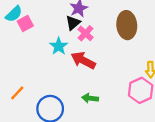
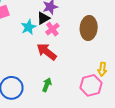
cyan star: (59, 46) -> (29, 27), moved
green arrow: (90, 98) -> (47, 85), turned 96

